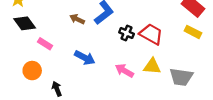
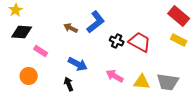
black diamond: (25, 23) -> (22, 32), turned -50
yellow triangle: (152, 66) -> (142, 82), moved
black arrow: (57, 89) -> (69, 84), moved

